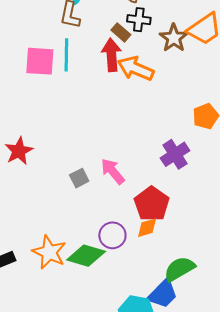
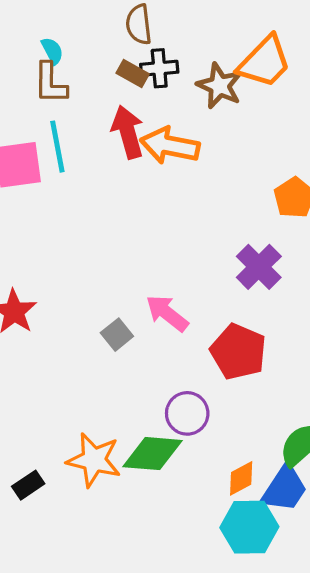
brown rectangle: (121, 32) -> (133, 74), moved
orange diamond: (147, 228) -> (241, 478), moved

